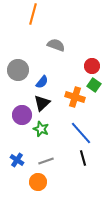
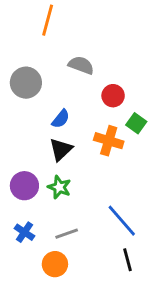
red circle: (92, 66) -> (113, 96), moved
gray circle: (18, 70) -> (26, 83), moved
purple circle: (22, 115) -> (24, 186), moved
blue line: (81, 133) -> (122, 221), moved
black line: (83, 158) -> (128, 260), moved

